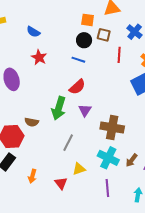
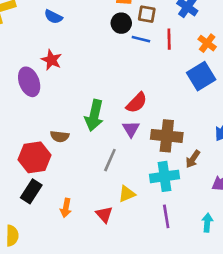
red star: (39, 57) -> (51, 60), moved
blue line: (78, 60) -> (141, 39), moved
red semicircle: (77, 87) -> (137, 103), moved
purple triangle: (85, 110) -> (131, 129), moved
cyan cross: (108, 158) -> (165, 176), turned -30
brown arrow: (132, 160) -> (193, 159), moved

